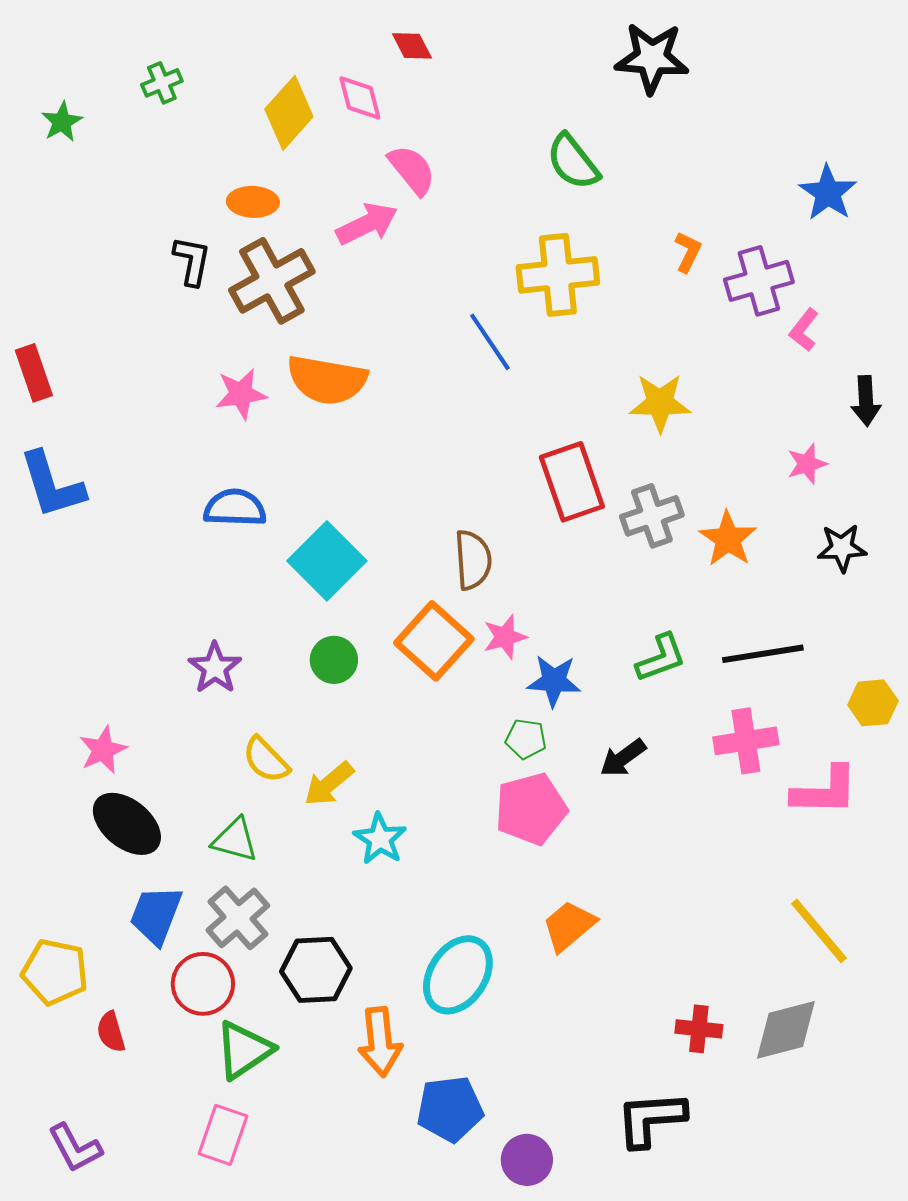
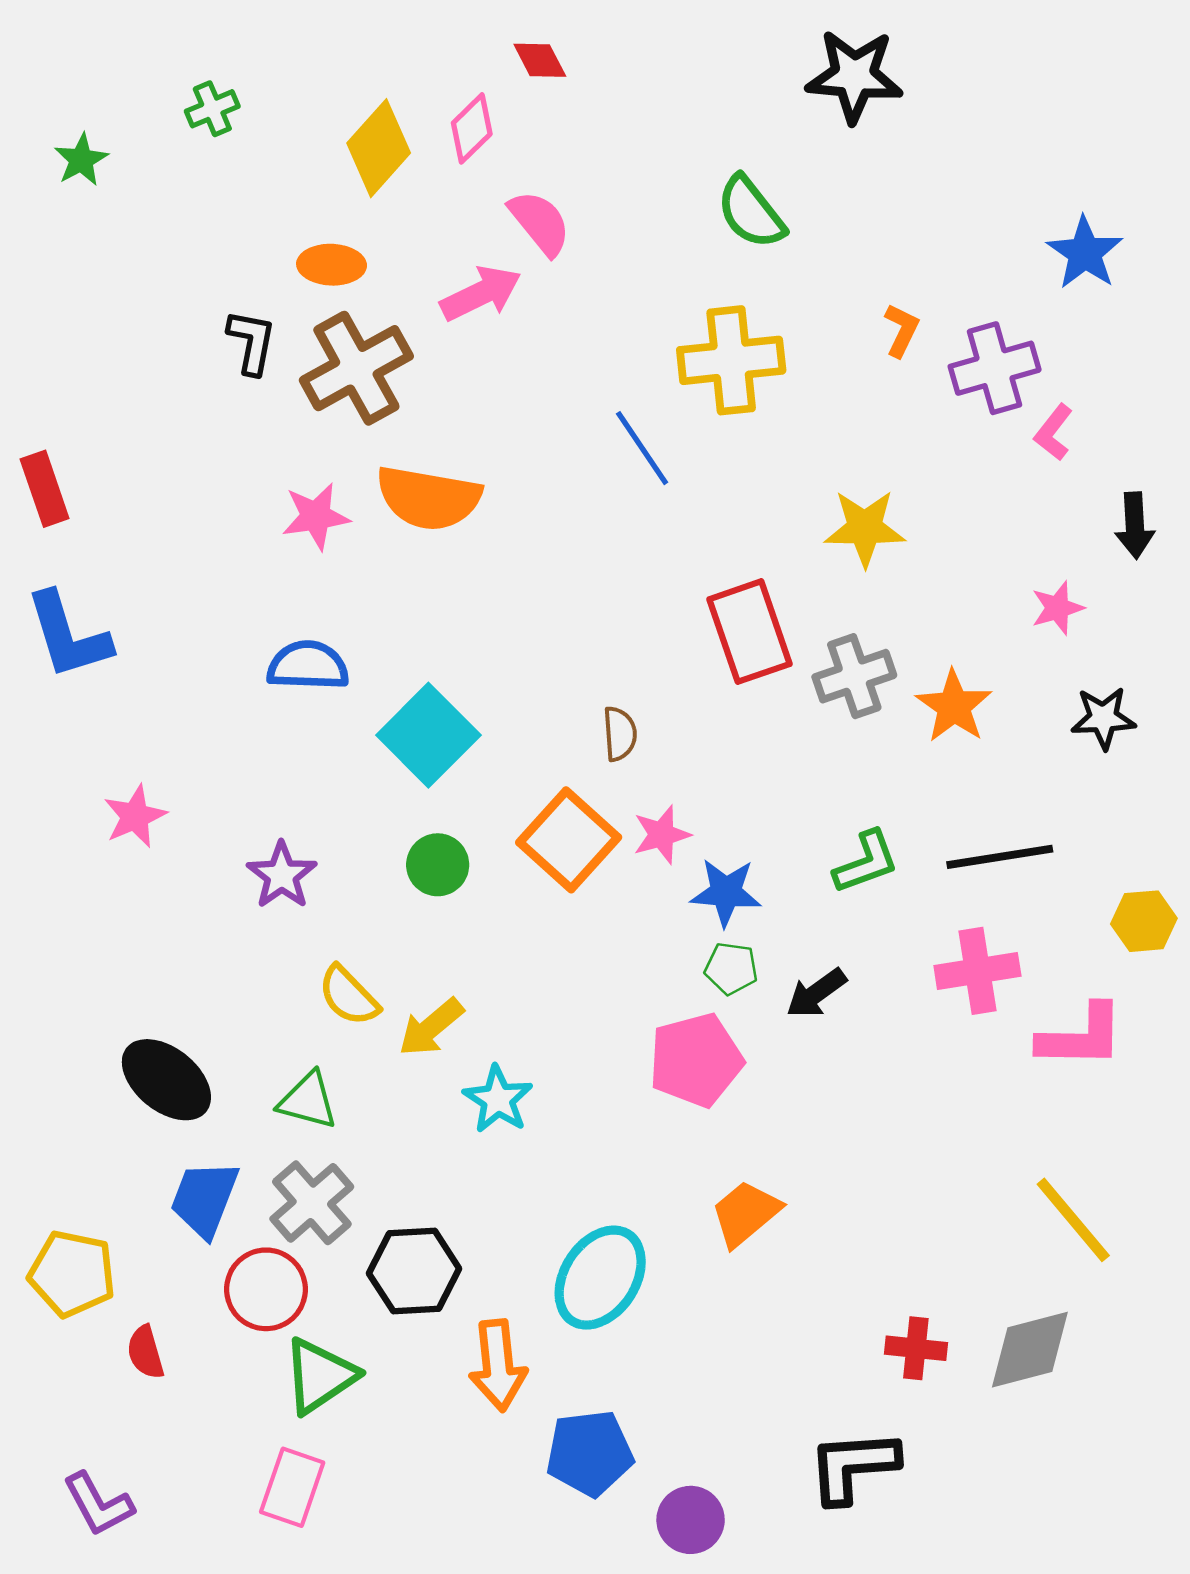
pink diamond: (360, 98) -> (472, 128), turned 60
brown semicircle: (473, 560) -> (620, 734), size x0.7
green pentagon: (526, 739) -> (731, 968), moved
pink star: (103, 750) -> (135, 816), moved

